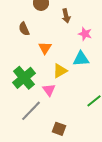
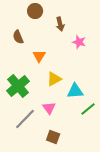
cyan triangle: (81, 59) -> (75, 91), moved
pink triangle: (49, 90) -> (49, 108), moved

